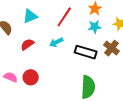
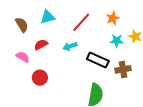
cyan star: (95, 27) -> (117, 41), moved
brown cross: (111, 48) -> (123, 69), moved, turned 35
pink semicircle: (11, 77) -> (23, 57), moved

